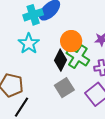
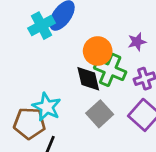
cyan star: (29, 44) -> (47, 107), moved
black diamond: (61, 60) -> (88, 79), turned -30

